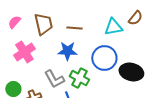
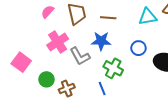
blue circle: (104, 58) -> (138, 48), size x0.6
gray L-shape: (54, 79) -> (80, 56), moved

